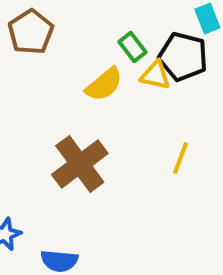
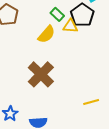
black pentagon: (183, 57) -> (82, 15), turned 30
yellow line: (181, 158) -> (91, 102), moved, turned 63

